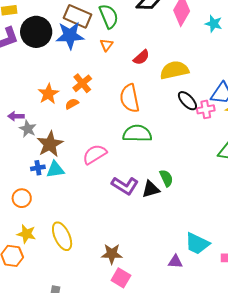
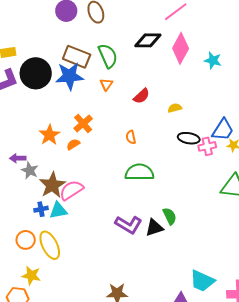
yellow semicircle: (174, 70) -> (175, 108), size x0.5
orange semicircle: (130, 98) -> (131, 137), size x0.5
black ellipse: (187, 101) -> (189, 138), turned -35
pink semicircle: (95, 154) -> (71, 190), moved
yellow ellipse: (62, 236) -> (50, 245), moved

